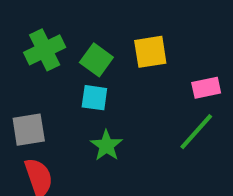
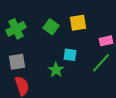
green cross: (45, 50) -> (16, 29), moved
cyan square: (94, 98) -> (70, 55), moved

